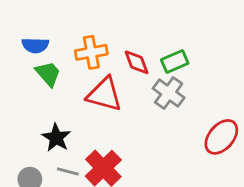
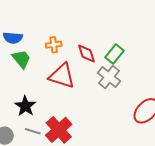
orange cross: (91, 52) -> (54, 45), size x0.7
green rectangle: (175, 62) -> (114, 54), turned -30

